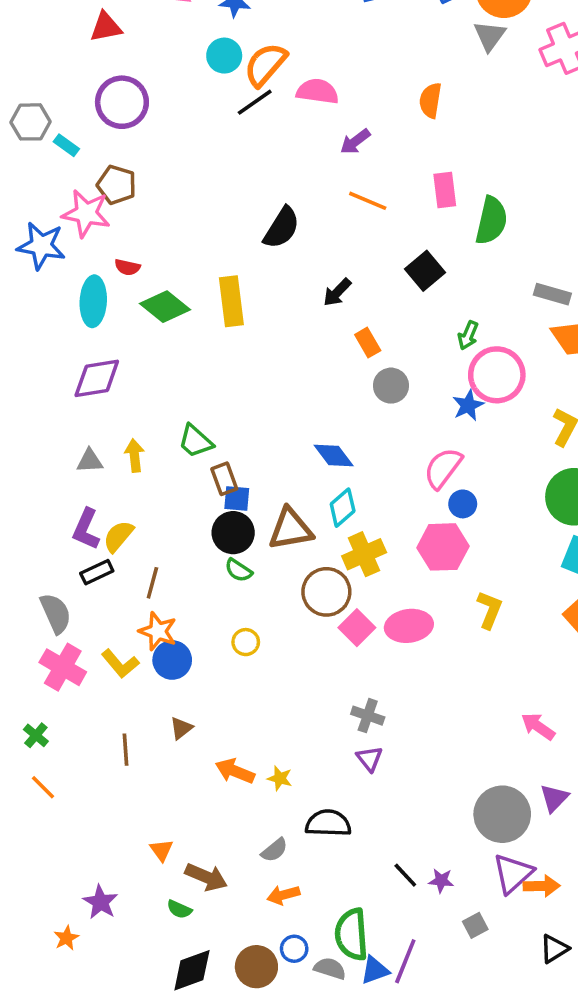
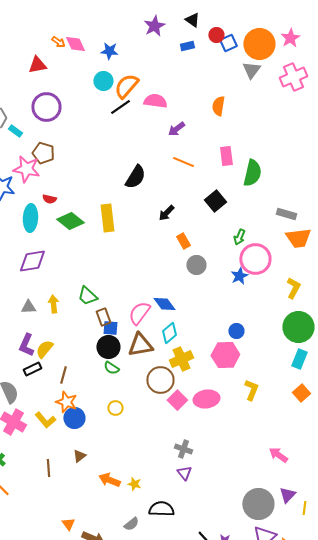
pink semicircle: (443, 468) -> (139, 313), moved

